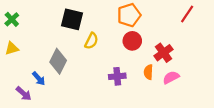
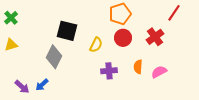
black square: (72, 19) -> (67, 31), moved
yellow semicircle: (91, 41) -> (96, 45), moved
red cross: (163, 53) -> (155, 37), moved
blue arrow: (39, 79) -> (42, 85), moved, turned 88

